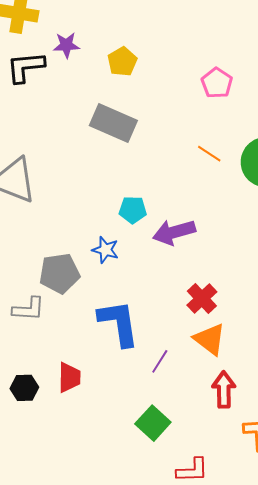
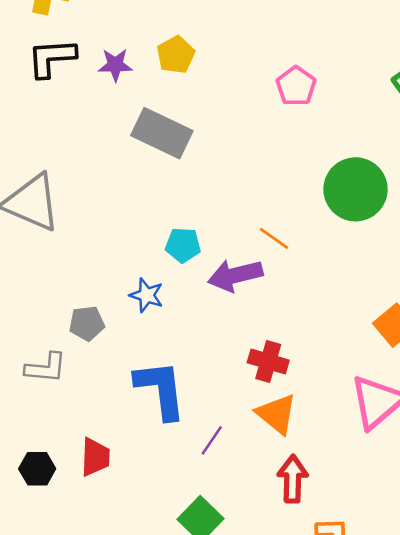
purple star: (66, 45) -> (115, 65), moved
orange line: (209, 154) -> (274, 238), moved
gray pentagon: (59, 273) -> (87, 323), size x0.7
red cross: (202, 299) -> (268, 361), turned -32

